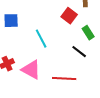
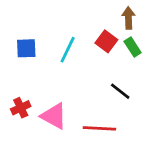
green rectangle: (88, 33) -> (133, 47), moved
cyan line: (41, 39) -> (68, 50), moved, turned 54

